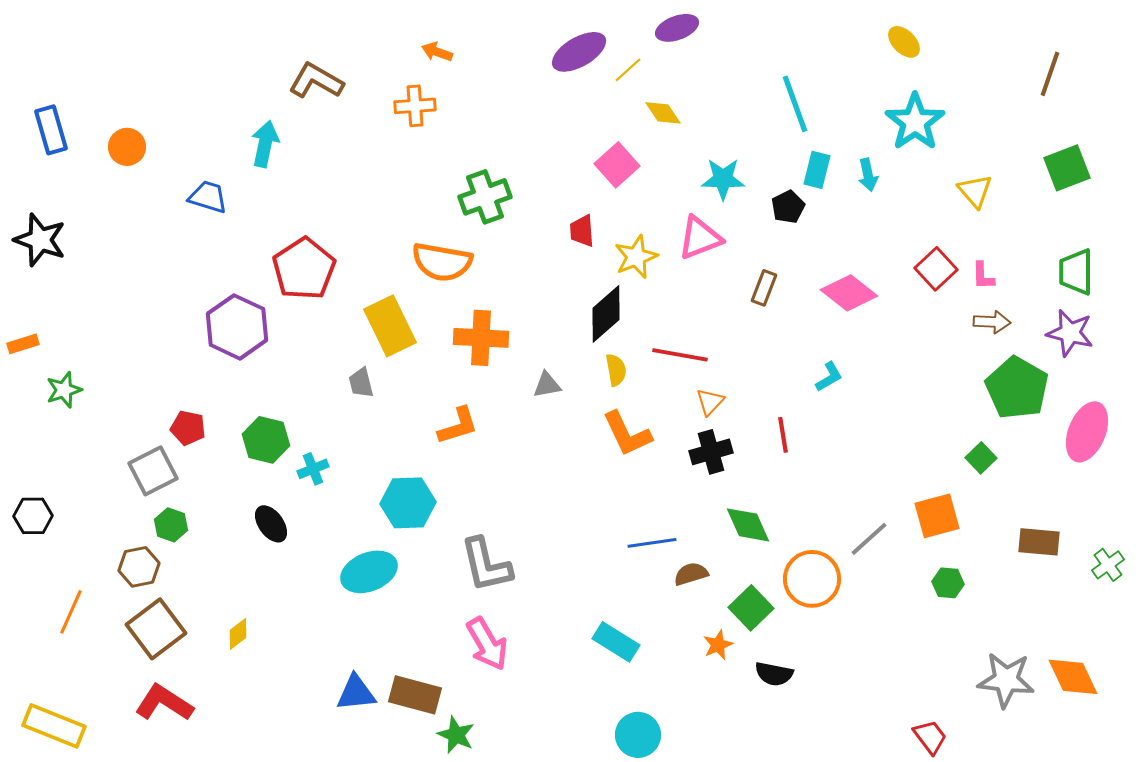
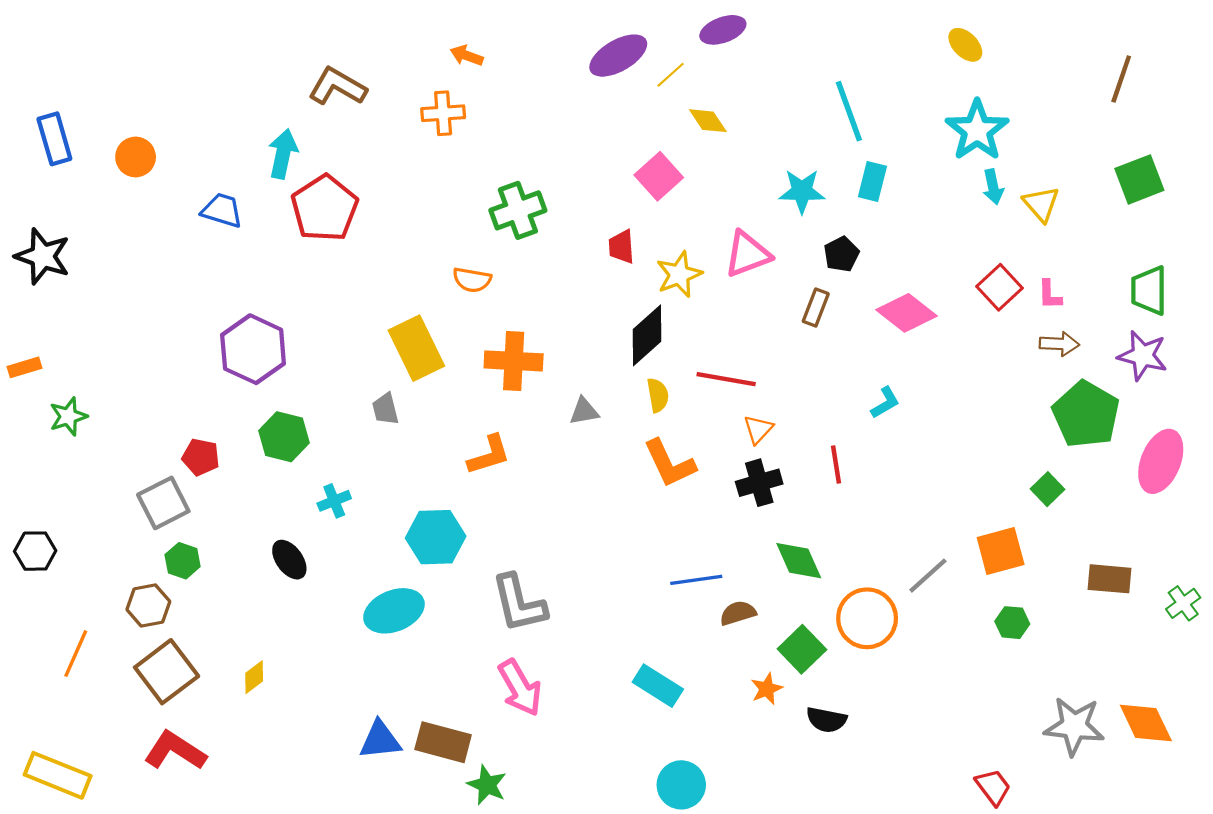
cyan arrow: (868, 175) -> (993, 187), moved
cyan star: (723, 179) -> (802, 191), moved
black pentagon: (788, 207) -> (841, 254), moved
orange semicircle: (442, 262) -> (472, 280), size x0.6
red pentagon: (304, 269) -> (325, 208), moved
green hexagon: (266, 440) -> (284, 437), moved

